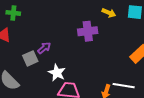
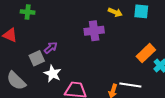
green cross: (13, 13) -> (28, 12), moved
white star: (57, 73) -> (53, 74), moved

